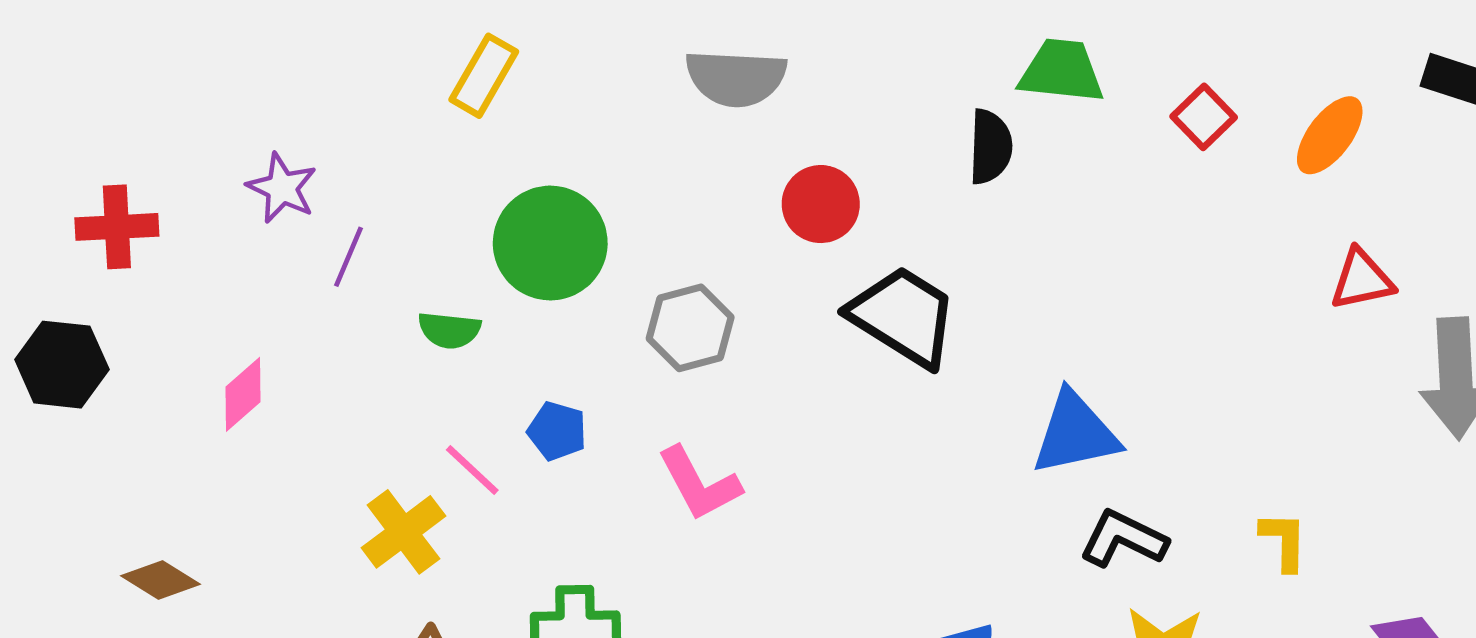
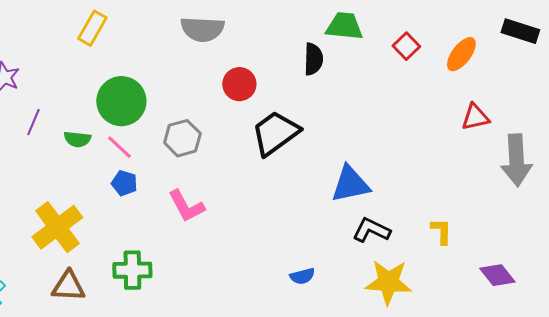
purple line: (348, 257) -> (33, 122), moved
black trapezoid: (903, 316) -> (275, 133), turned -68
pink line: (472, 470) -> (119, 147), moved
yellow cross: (403, 532) -> (57, 227), size x1.4

